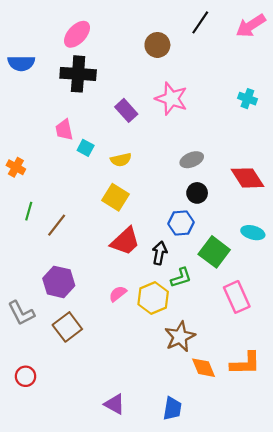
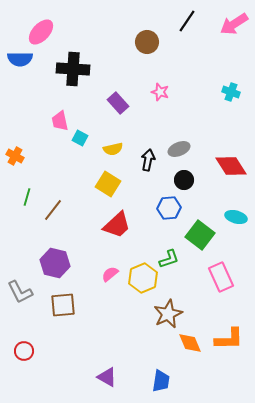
pink ellipse: (77, 34) -> (41, 32), moved
pink star: (171, 99) -> (160, 92), size x0.6
black arrow: (160, 253) -> (148, 160), moved
brown square: (67, 327) -> (63, 305), turned 32

